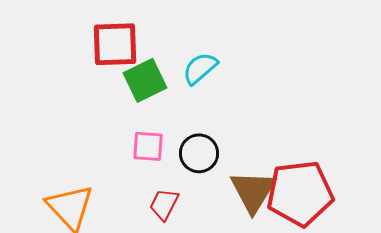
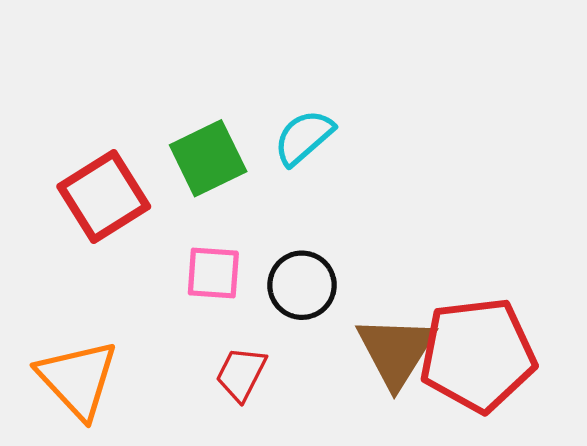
red square: (115, 44) -> (104, 196), moved, turned -30

